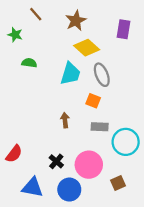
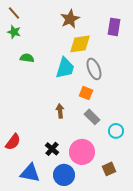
brown line: (36, 14) -> (14, 13), moved
yellow diamond: (87, 48) -> (80, 44), turned -50
gray rectangle: (100, 127) -> (92, 117), turned 42
cyan circle: (126, 142) -> (116, 131), size x0.6

